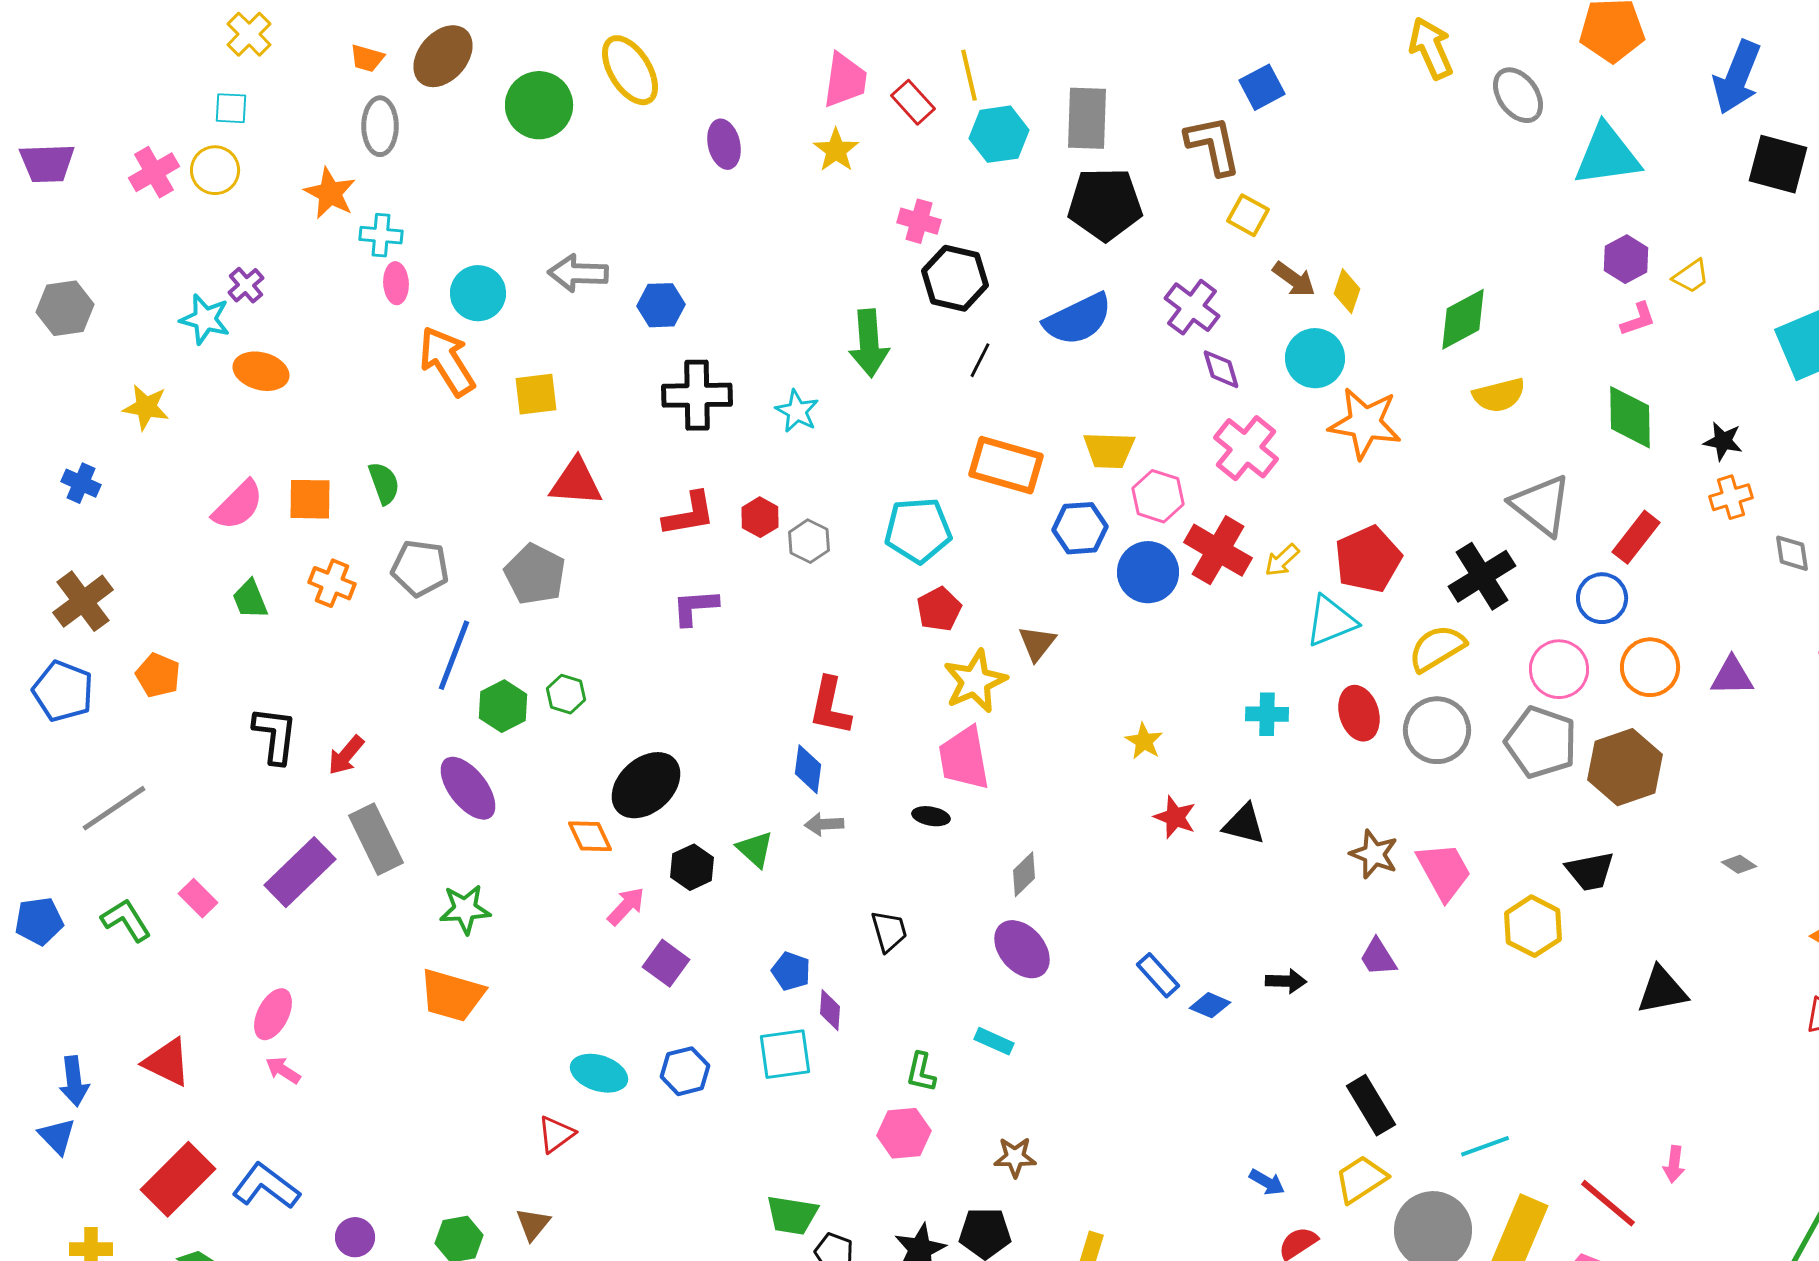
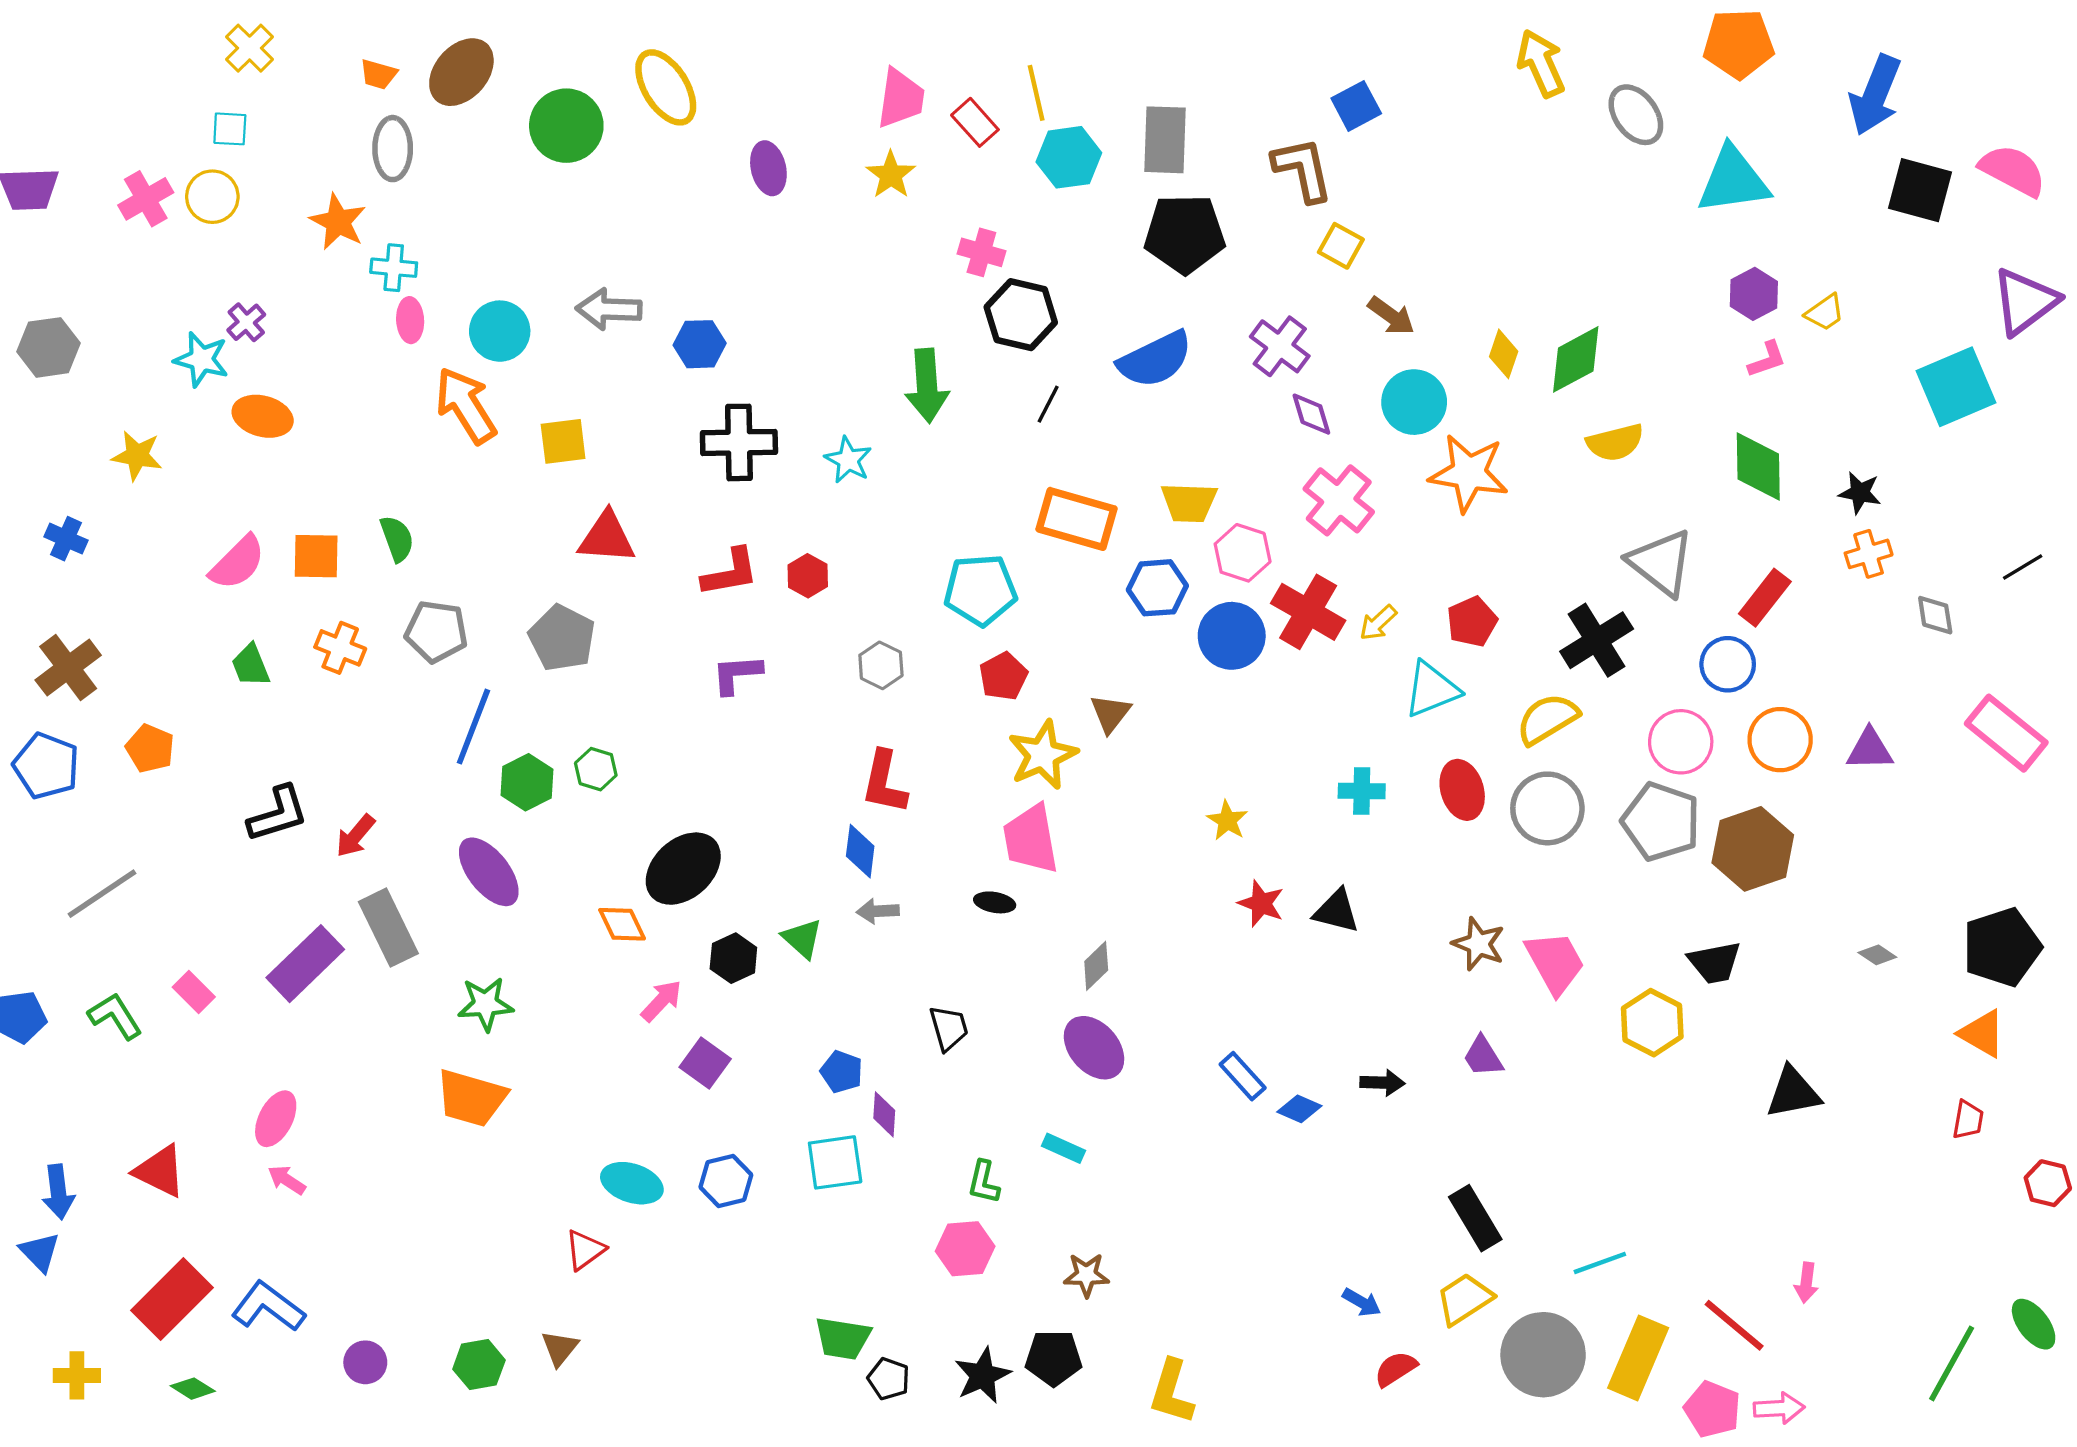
yellow diamond: (1347, 291) -> (1504, 354), moved
gray hexagon: (809, 541) -> (881, 665), moved
red pentagon: (1368, 559) -> (1472, 622), size x0.7
black L-shape: (275, 735) -> (278, 814), turned 66

